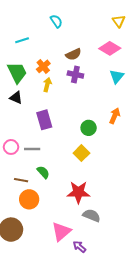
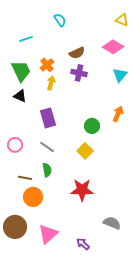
yellow triangle: (119, 21) -> (122, 20), turned -32
gray line: (32, 149) -> (47, 147), moved, turned 35
green semicircle: (43, 172) -> (47, 170), turned 32
gray semicircle: (92, 215) -> (112, 223), moved
pink triangle: (61, 232) -> (48, 234), moved

